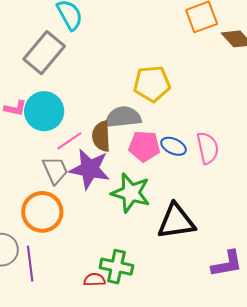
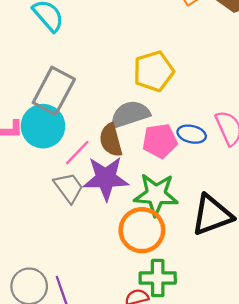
gray rectangle: (44, 53) -> (54, 91), moved
orange circle: (42, 212) -> (142, 230), moved

